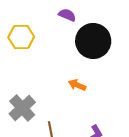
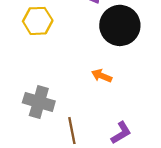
gray cross: (22, 108) -> (39, 102), turned -32

